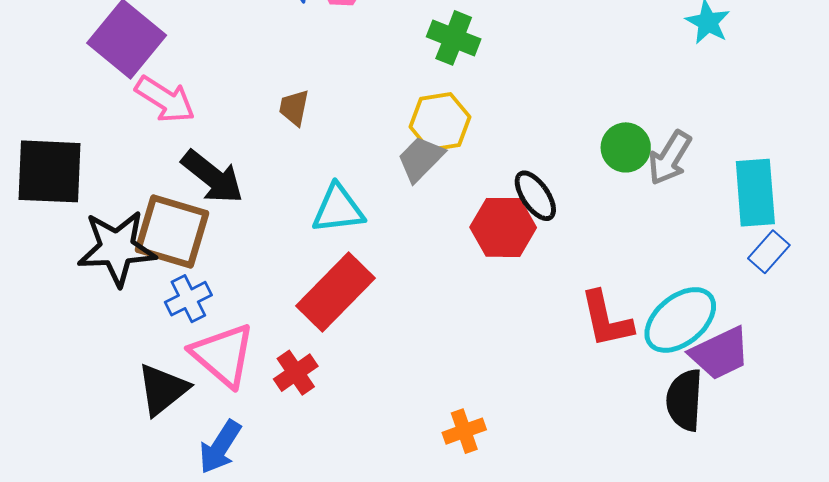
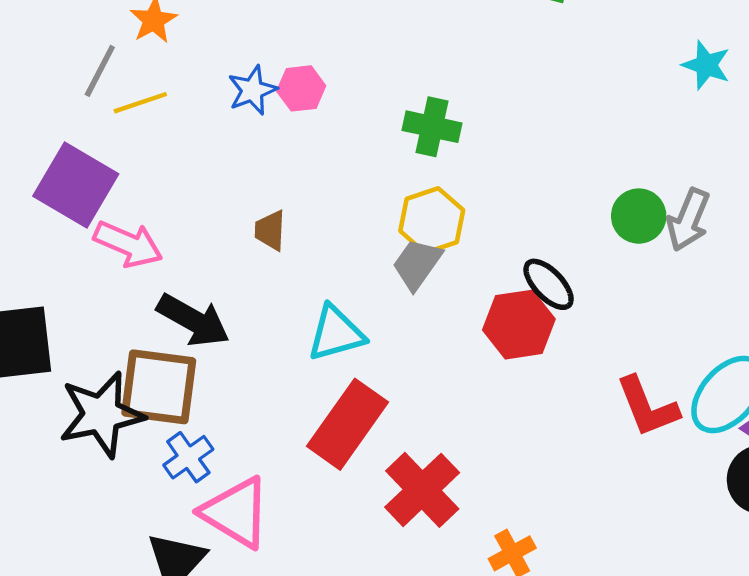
red cross: (296, 373) -> (422, 490), moved, size x1.6

